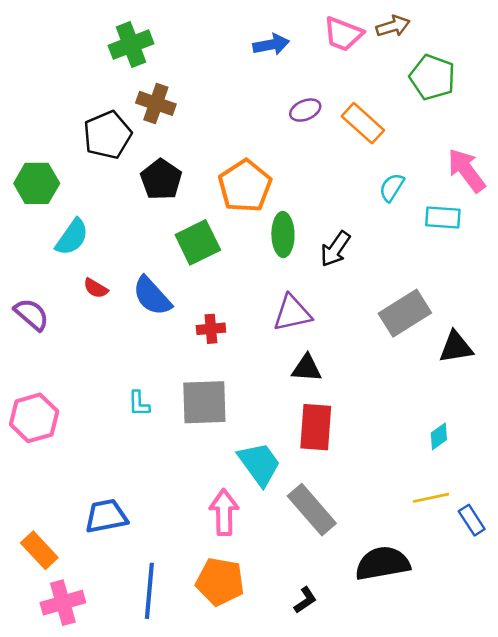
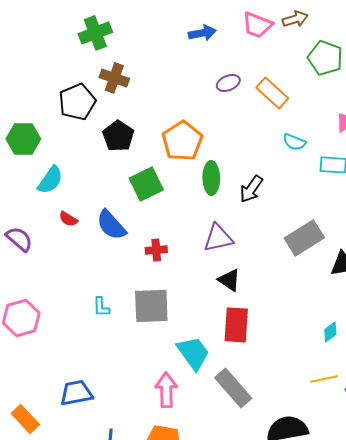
cyan semicircle: (392, 187) -> (294, 142), turned -100
black triangle: (307, 368) -> (229, 280), turned 30

